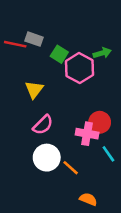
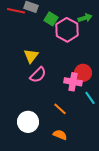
yellow triangle: (34, 90) -> (31, 56), moved
white circle: (47, 158) -> (28, 122), moved
orange semicircle: (88, 199) -> (60, 135), moved

